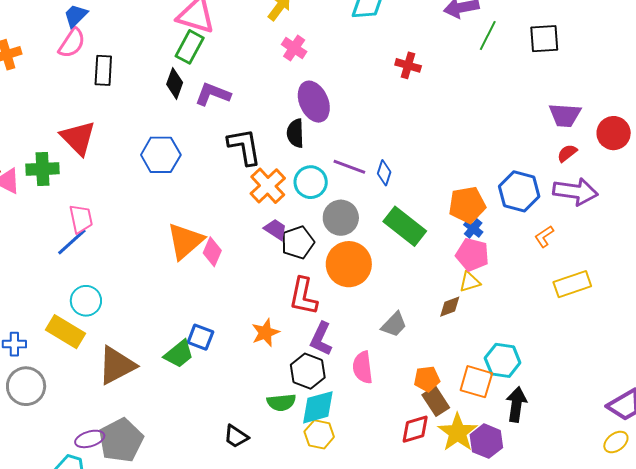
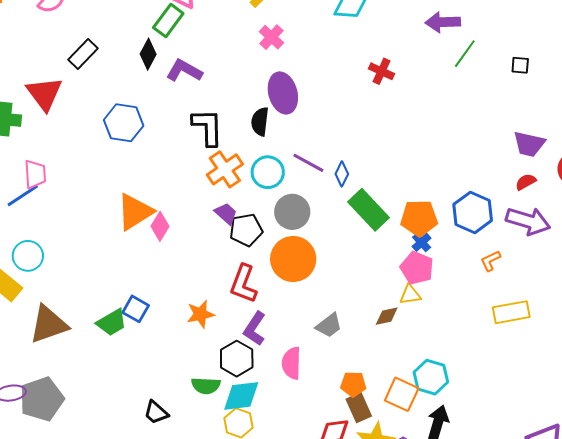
black square: (544, 39) -> (520, 65), size x0.6
black rectangle: (103, 70) -> (83, 54), moved, turned 32
green rectangle: (405, 226) -> (369, 210), moved

